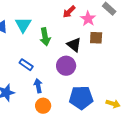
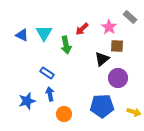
red arrow: (69, 12) -> (82, 29), moved
black triangle: (74, 45) -> (102, 59), moved, turned 42
purple circle: (66, 66) -> (118, 78), moved
blue arrow: (38, 86) -> (50, 94), moved

